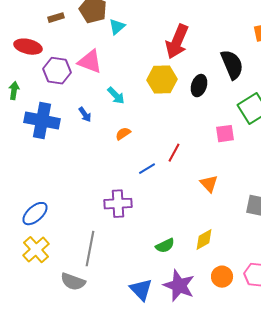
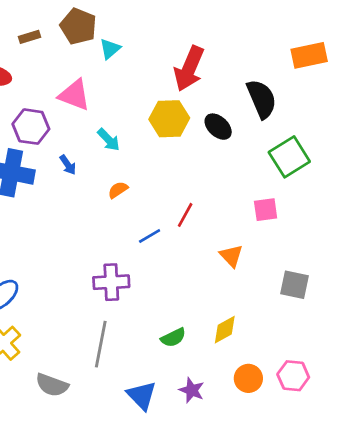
purple hexagon: (57, 71) -> (31, 127), moved
black ellipse: (199, 86) -> (218, 127), turned -65
pink square: (225, 134) -> (266, 210), moved
gray line: (90, 249) -> (101, 344), moved
purple star: (179, 286) -> (192, 390), size x0.6

